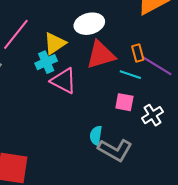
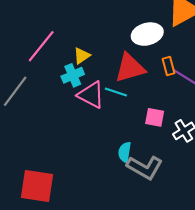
white ellipse: (89, 24) -> (147, 34), moved
yellow triangle: (55, 43) -> (82, 56), size x0.7
cyan line: (130, 75) -> (116, 92), moved

